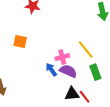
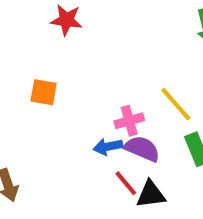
blue arrow: (51, 70) -> (108, 147), turned -64
red line: (85, 97) -> (126, 183), moved

